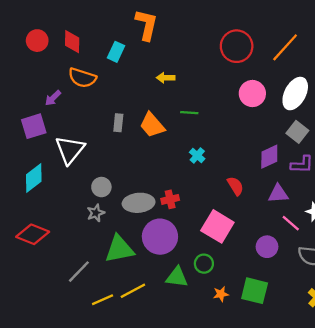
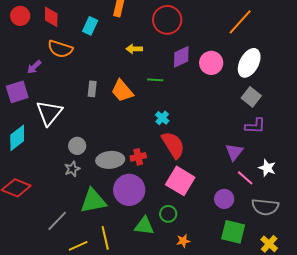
red circle: (237, 46) -> (167, 20), moved
purple diamond: (269, 157) -> (181, 57), moved
red semicircle: (235, 186) -> (173, 145), moved, size x1.6
purple triangle: (278, 194) -> (234, 152), turned -48
yellow line: (133, 291) -> (105, 238), turned -75
green square: (255, 291) -> (233, 232), moved

